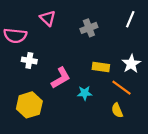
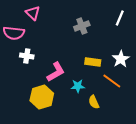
pink triangle: (48, 18) -> (33, 13), moved
yellow hexagon: (29, 105) -> (42, 97), moved
yellow semicircle: (117, 110) -> (94, 102), moved

